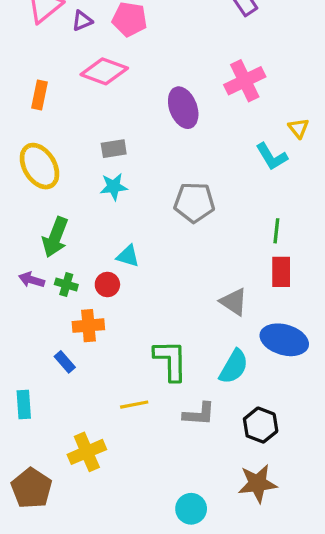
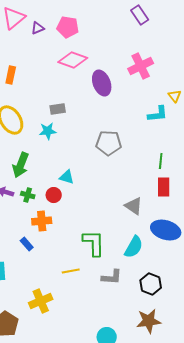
pink diamond: (104, 71) -> (73, 60), moved
cyan L-shape: (272, 157) -> (158, 114), turned -65
cyan star: (114, 187) -> (48, 131), moved

